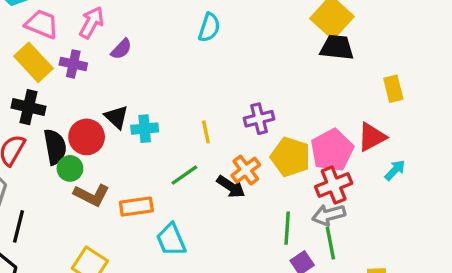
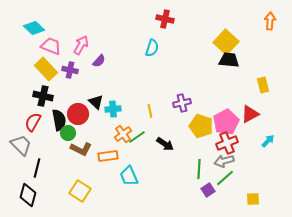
orange cross: (246, 170) -> (123, 134), moved
cyan arrow: (395, 170) -> (268, 141), moved
green line: (330, 243) -> (225, 178), turned 60

